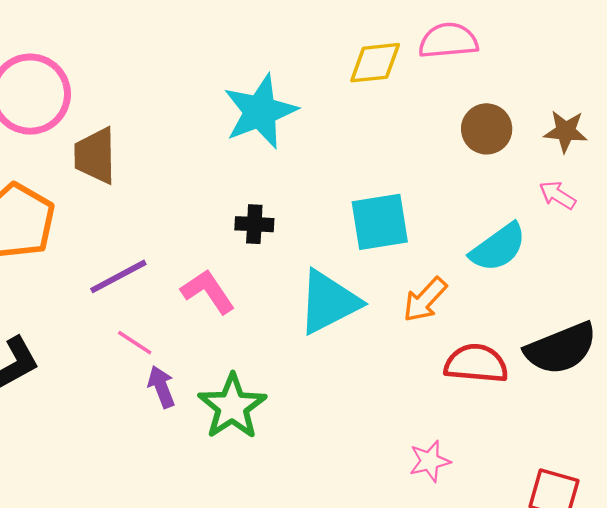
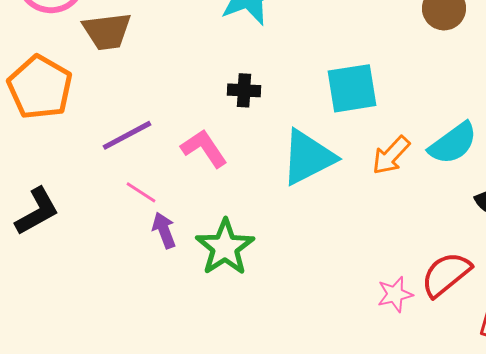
brown trapezoid: (95, 156) -> (107, 31), turned -96
cyan semicircle: (498, 247) -> (453, 143), moved
red semicircle: (476, 364) -> (446, 274), moved, turned -44

